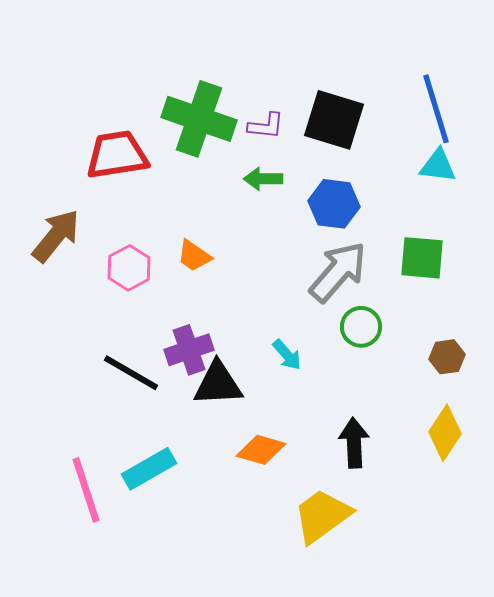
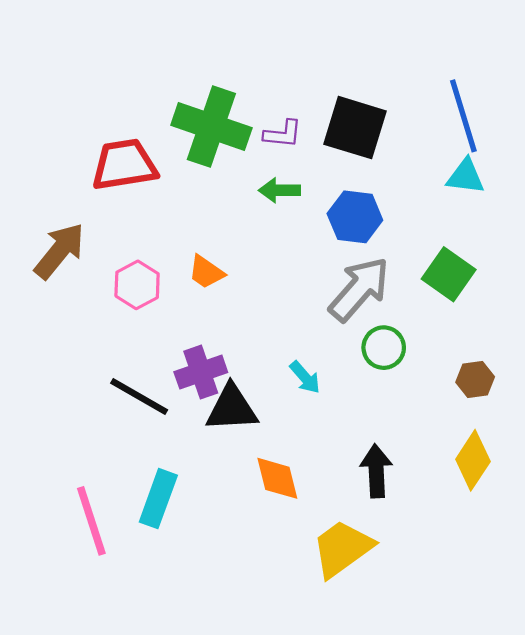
green square: (422, 258) -> (449, 274), turned 30
orange diamond: (261, 450) -> (277, 478), turned 60
cyan rectangle: (149, 469) -> (158, 499), turned -40

